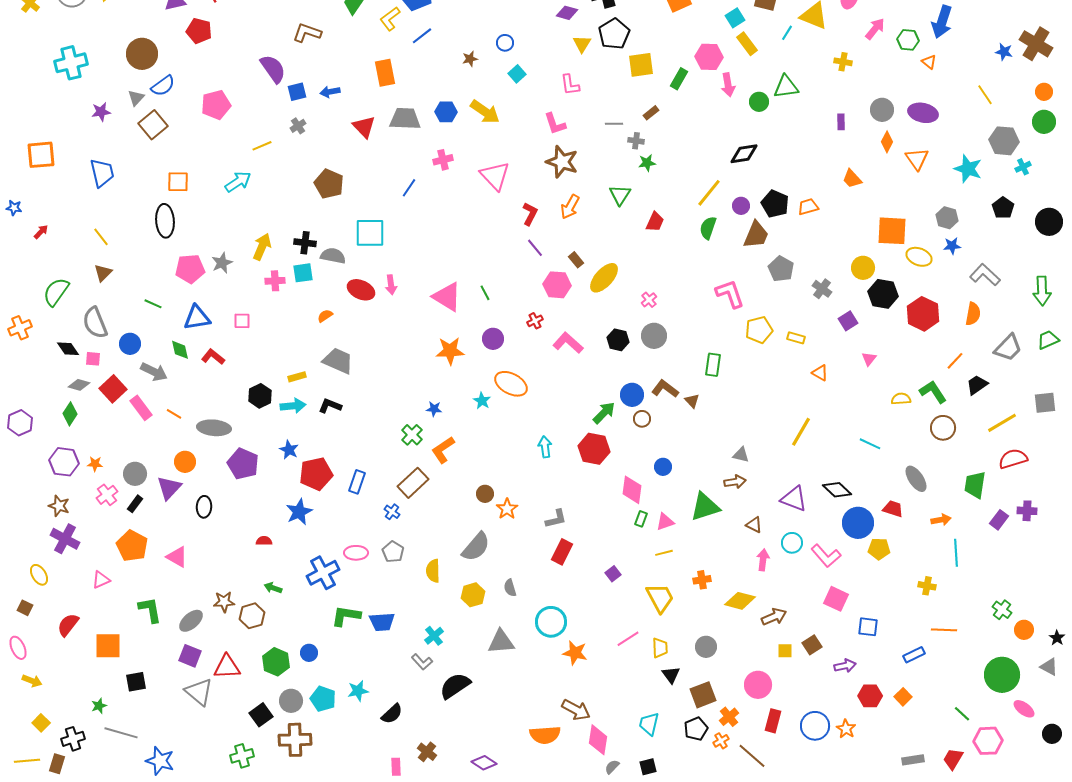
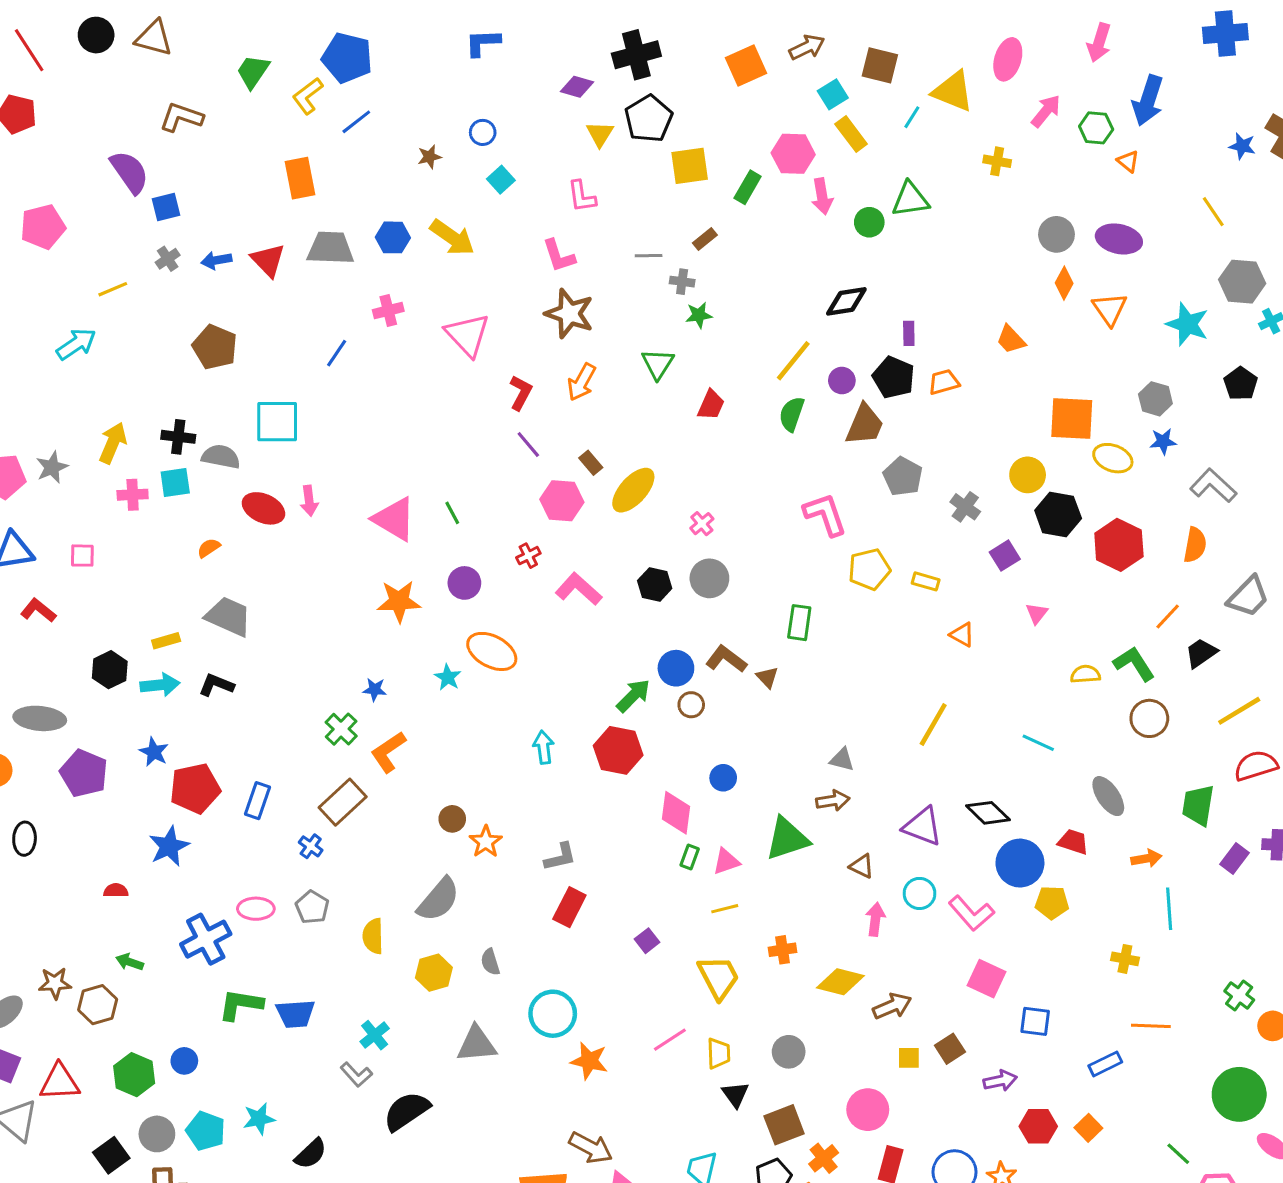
blue arrow: (330, 92) -> (216, 260), moved
purple rectangle: (841, 122) -> (909, 333), moved

